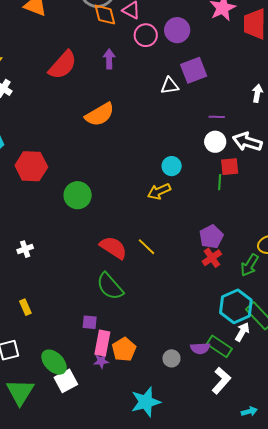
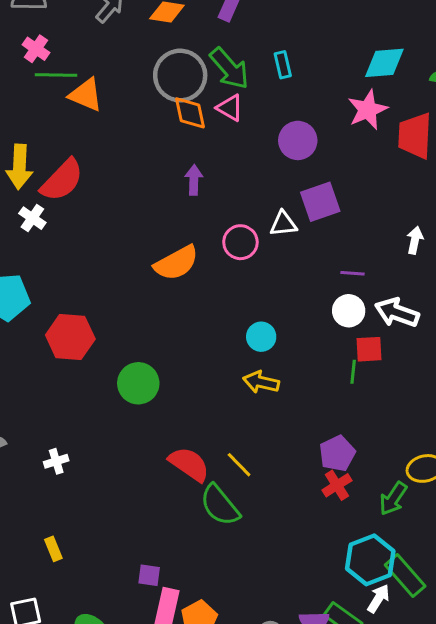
pink circle: (146, 35) -> (240, 242), moved
red semicircle: (63, 65) -> (62, 180), moved
cyan circle: (172, 166) -> (261, 337), moved
yellow arrow: (159, 191) -> (261, 382), turned 35
green semicircle: (110, 286) -> (220, 505), moved

